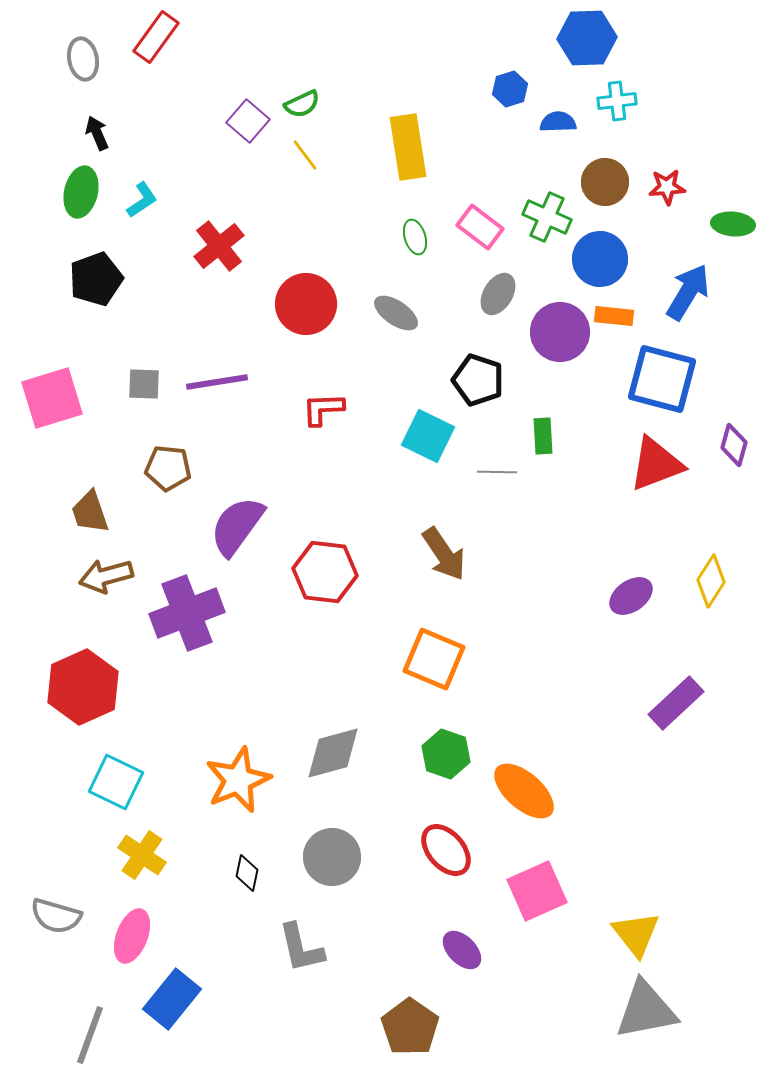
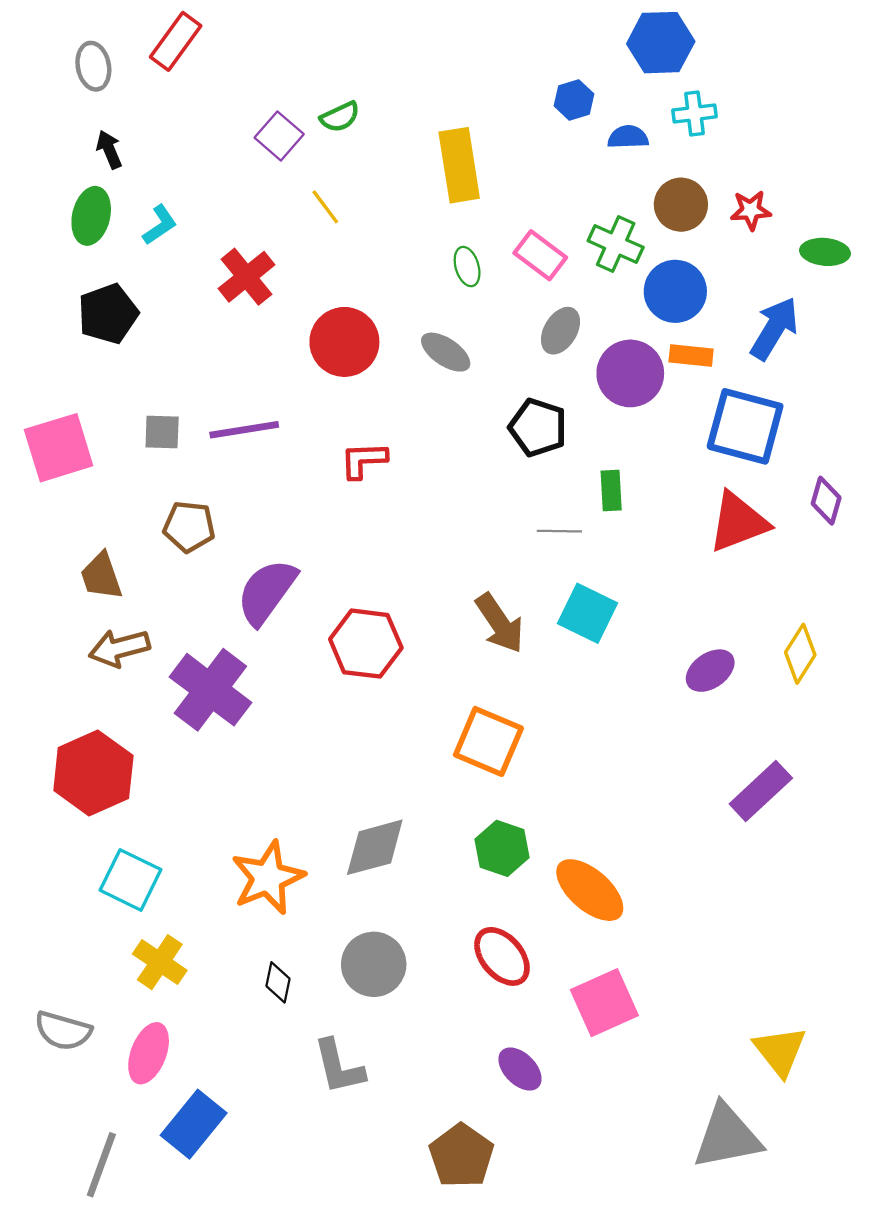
yellow line: (305, 155) -> (325, 207), moved
cyan square: (428, 436) -> (588, 613), moved
purple cross: (187, 613) -> (210, 690), turned -32
yellow triangle: (636, 934) -> (780, 1051), moved

